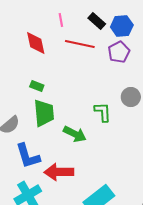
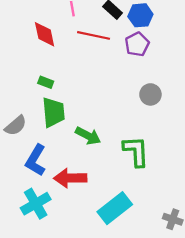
green L-shape: (103, 112) -> (136, 151), moved, size x1.4
blue L-shape: (28, 156) -> (36, 160), turned 48

